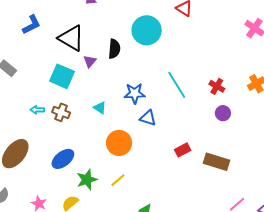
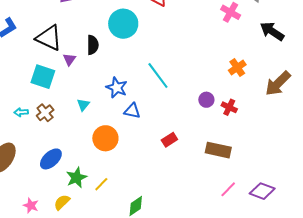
red cross: (217, 86) -> (229, 107), moved
blue star: (135, 93) -> (117, 88), turned 30
cyan triangle: (100, 108) -> (83, 105), turned 40
brown cross: (61, 112) -> (45, 113), turned 36
brown rectangle: (217, 162) -> (218, 150), moved
yellow line: (118, 180) -> (101, 184), moved

